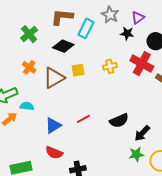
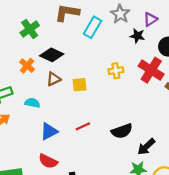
black diamond: (63, 46) -> (52, 55), moved
yellow square: (78, 70) -> (79, 85), moved
brown triangle: (54, 78) -> (54, 79), size x0.6
cyan semicircle: (27, 106) -> (32, 103), moved

